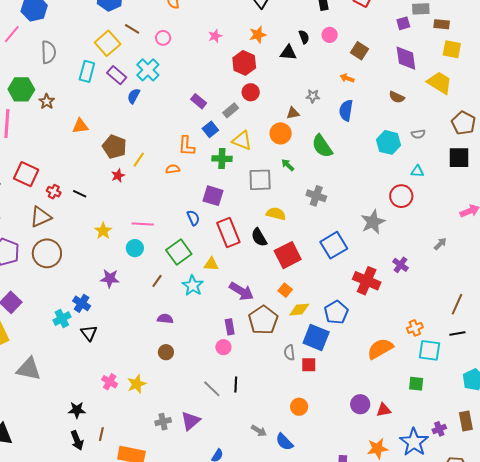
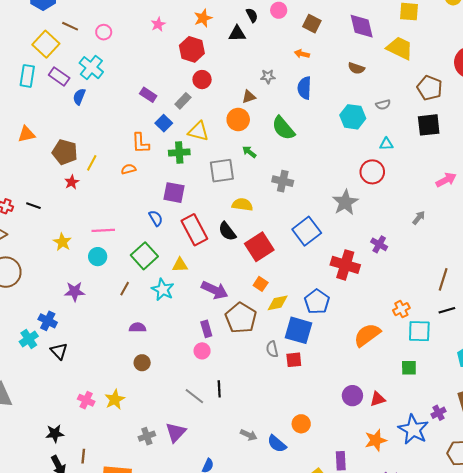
orange circle: (299, 407) -> (301, 424), moved

